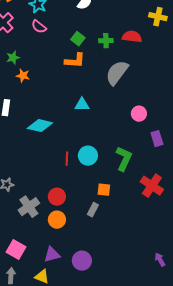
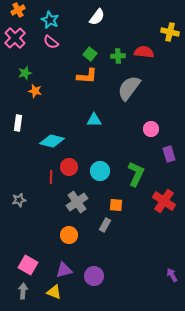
red line: (67, 159) -> (51, 177), moved
red circle: (57, 197) -> (69, 167), moved
gray cross: (29, 207) -> (77, 202), moved

